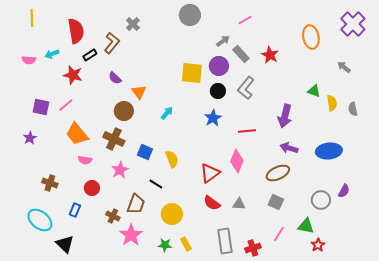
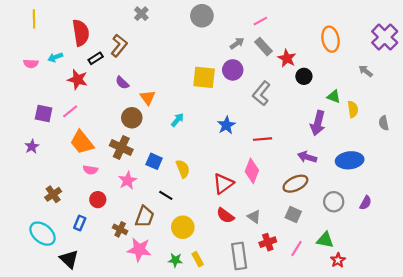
gray cross: (133, 24) -> (141, 14), moved
purple cross: (353, 24) -> (385, 37), moved
gray rectangle: (241, 54) -> (264, 47), moved
black circle: (218, 91) -> (304, 76), moved
gray semicircle: (353, 109) -> (384, 123), moved
purple arrow: (285, 116) -> (318, 123), moved
brown cross: (50, 183) -> (53, 194), turned 35
gray circle: (321, 200) -> (334, 202), moved
gray triangle: (239, 204) -> (254, 217), turned 32
pink star: (131, 235) -> (139, 250), turned -30
red cross: (253, 248) -> (268, 242), moved

